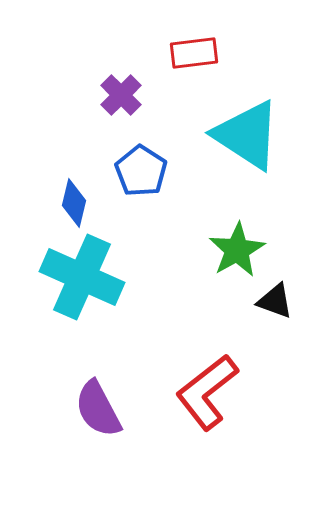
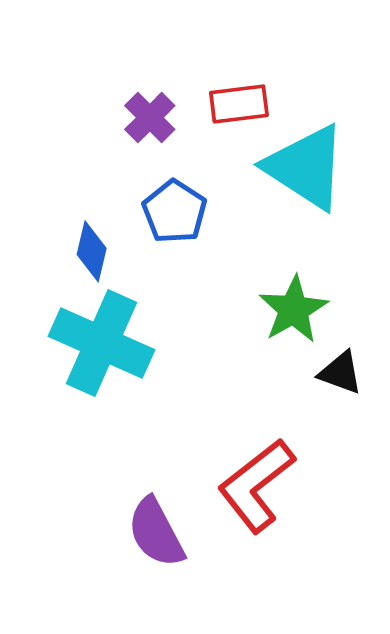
red rectangle: (194, 53) -> (239, 104), moved
purple semicircle: (98, 409) -> (156, 533), moved

